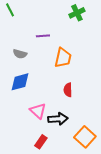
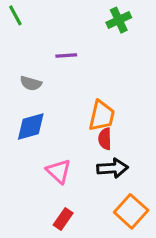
orange trapezoid: (63, 58) -> (102, 116), moved
black arrow: (58, 119) -> (113, 168), moved

